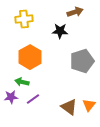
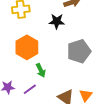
green arrow: (22, 82) -> (41, 70), moved, turned -128

